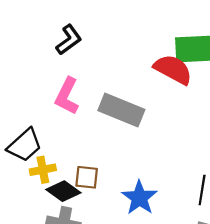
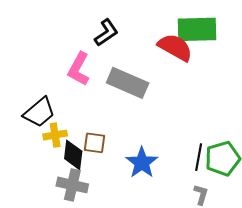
black L-shape: (69, 40) -> (106, 33), moved
black diamond: (63, 191) -> (73, 155), turned 60

